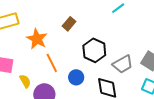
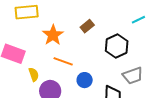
black hexagon: (94, 50) -> (117, 46), moved
orange line: (52, 63) -> (63, 61), turned -54

